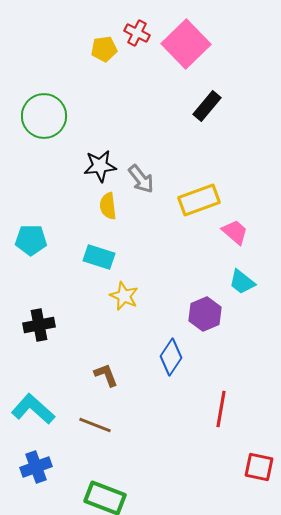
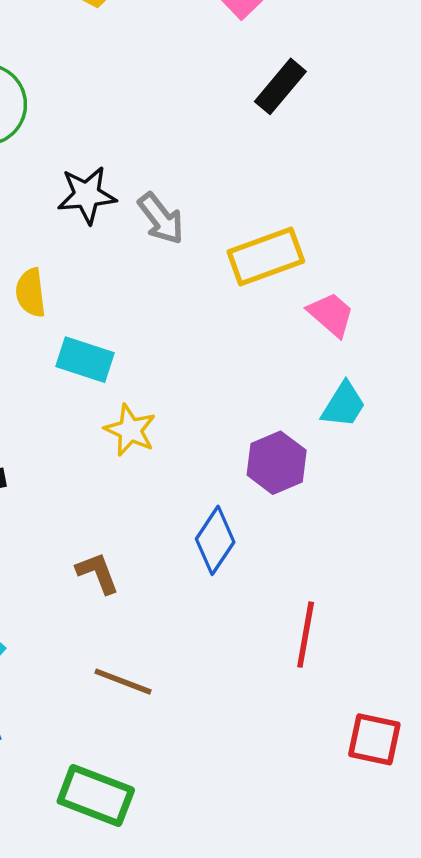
yellow semicircle: (108, 206) -> (31, 293), moved
cyan trapezoid: (242, 282) -> (344, 405), turned -96
brown line: (95, 425) -> (123, 682), moved

